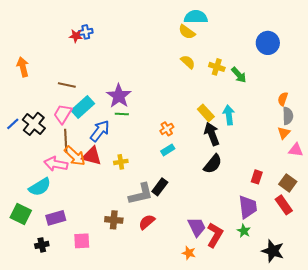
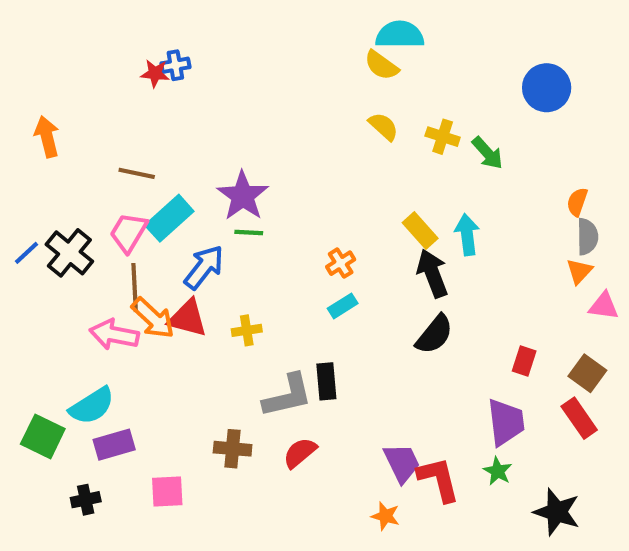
cyan semicircle: (40, 187) -> (92, 406), moved
black rectangle: (160, 187) -> (326, 381), turned -42
red L-shape: (215, 235) -> (439, 479), turned -45

